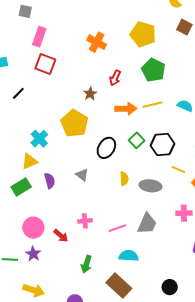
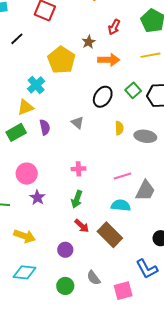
orange arrow: (126, 109) -> (109, 60), moved
yellow pentagon: (74, 123) -> (61, 60), moved
gray trapezoid: (147, 224) -> (145, 191), moved
pink line: (117, 228) -> (123, 176), moved
red arrow: (61, 236) -> (82, 226), moved
purple star: (33, 254) -> (37, 197), moved
green arrow: (86, 264) -> (77, 199), moved

